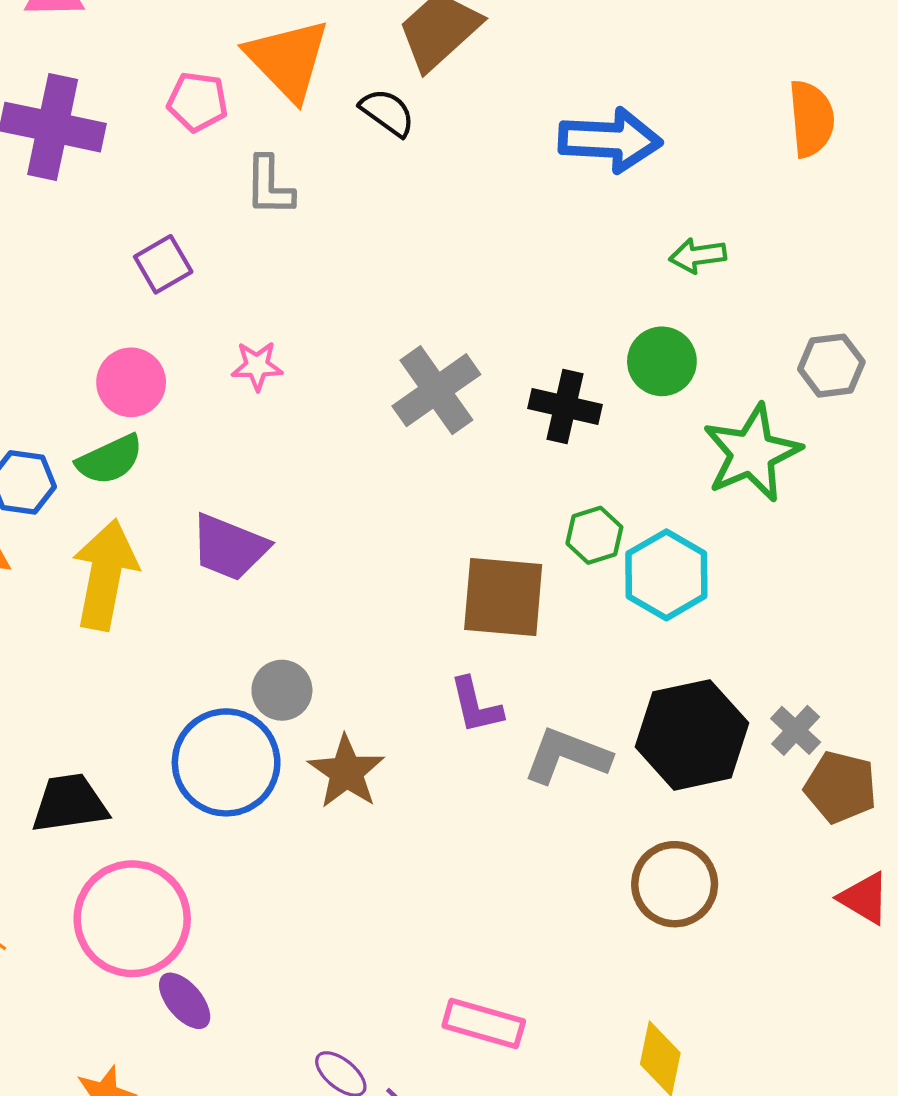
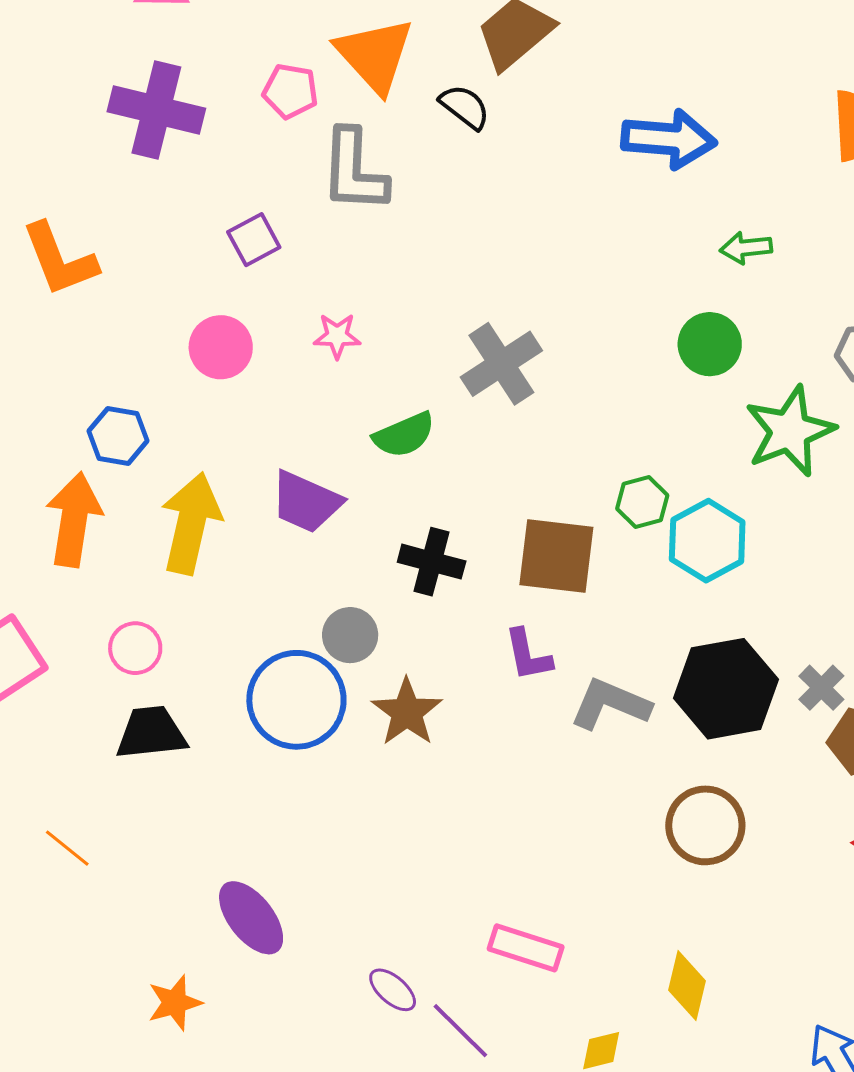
gray L-shape: (269, 186) -> (354, 171), size x1.5
black cross: (565, 406) -> (432, 562), moved
green semicircle: (110, 460) -> (404, 435), moved
pink circle: (132, 919) -> (135, 648), moved, size x0.5
purple ellipse: (185, 1001) -> (251, 918), size x1.4

